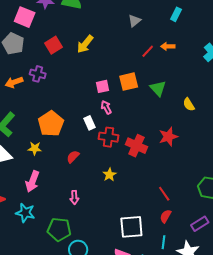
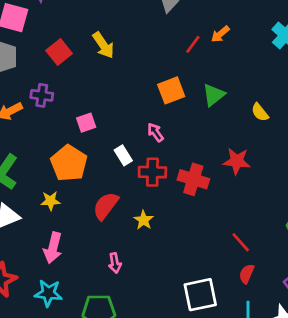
yellow arrow: (85, 44) -> (103, 45), turned -66
orange arrow: (168, 46) -> (220, 34), turned -32
pink square: (103, 86) -> (86, 123), moved
green triangle: (158, 88) -> (214, 95), turned 42
pink arrow: (106, 107) -> (155, 132), moved
red star: (168, 137) -> (237, 161), turned 30
red semicircle: (73, 157) -> (106, 206), size x1.5
yellow star: (109, 175) -> (144, 220), moved

